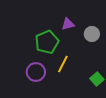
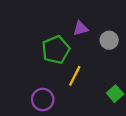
purple circle: (36, 72) -> (43, 100), moved

